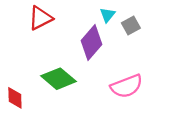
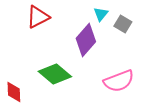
gray square: (131, 25) -> (123, 24), turned -30

